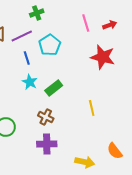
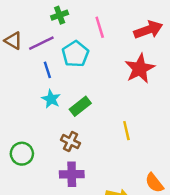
pink line: (86, 23) -> (100, 27), moved
red arrow: (110, 25) -> (148, 30), size x1.6
red star: (103, 57) -> (140, 69), turned 30

